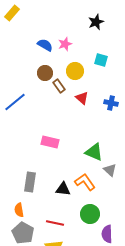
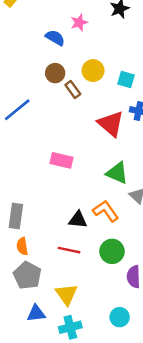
pink star: (65, 44) -> (79, 23), moved
cyan square: (101, 60) -> (126, 79), moved
red triangle: (82, 98) -> (111, 124), moved, size x1.6
gray rectangle: (30, 182) -> (16, 216), moved
red line: (55, 223) -> (69, 250), moved

